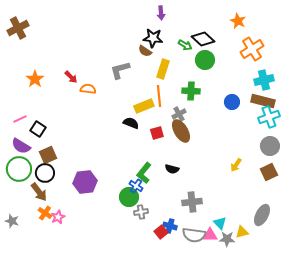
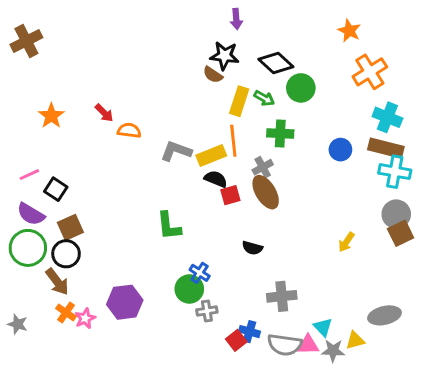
black diamond: (203, 39) -> (276, 63), moved
green arrow: (185, 45) -> (264, 98), moved
gray L-shape: (120, 70) -> (176, 151), moved, turned 35
cyan cross: (264, 80) -> (387, 117), turned 36
cyan cross: (269, 117) -> (395, 172), turned 30
black semicircle: (131, 123) -> (216, 179), moved
brown square: (269, 172) -> (401, 233), moved
green L-shape: (144, 173) -> (169, 226), moved, turned -45
purple hexagon: (85, 182) -> (125, 302), moved
gray ellipse: (262, 215) -> (384, 315), turned 50

